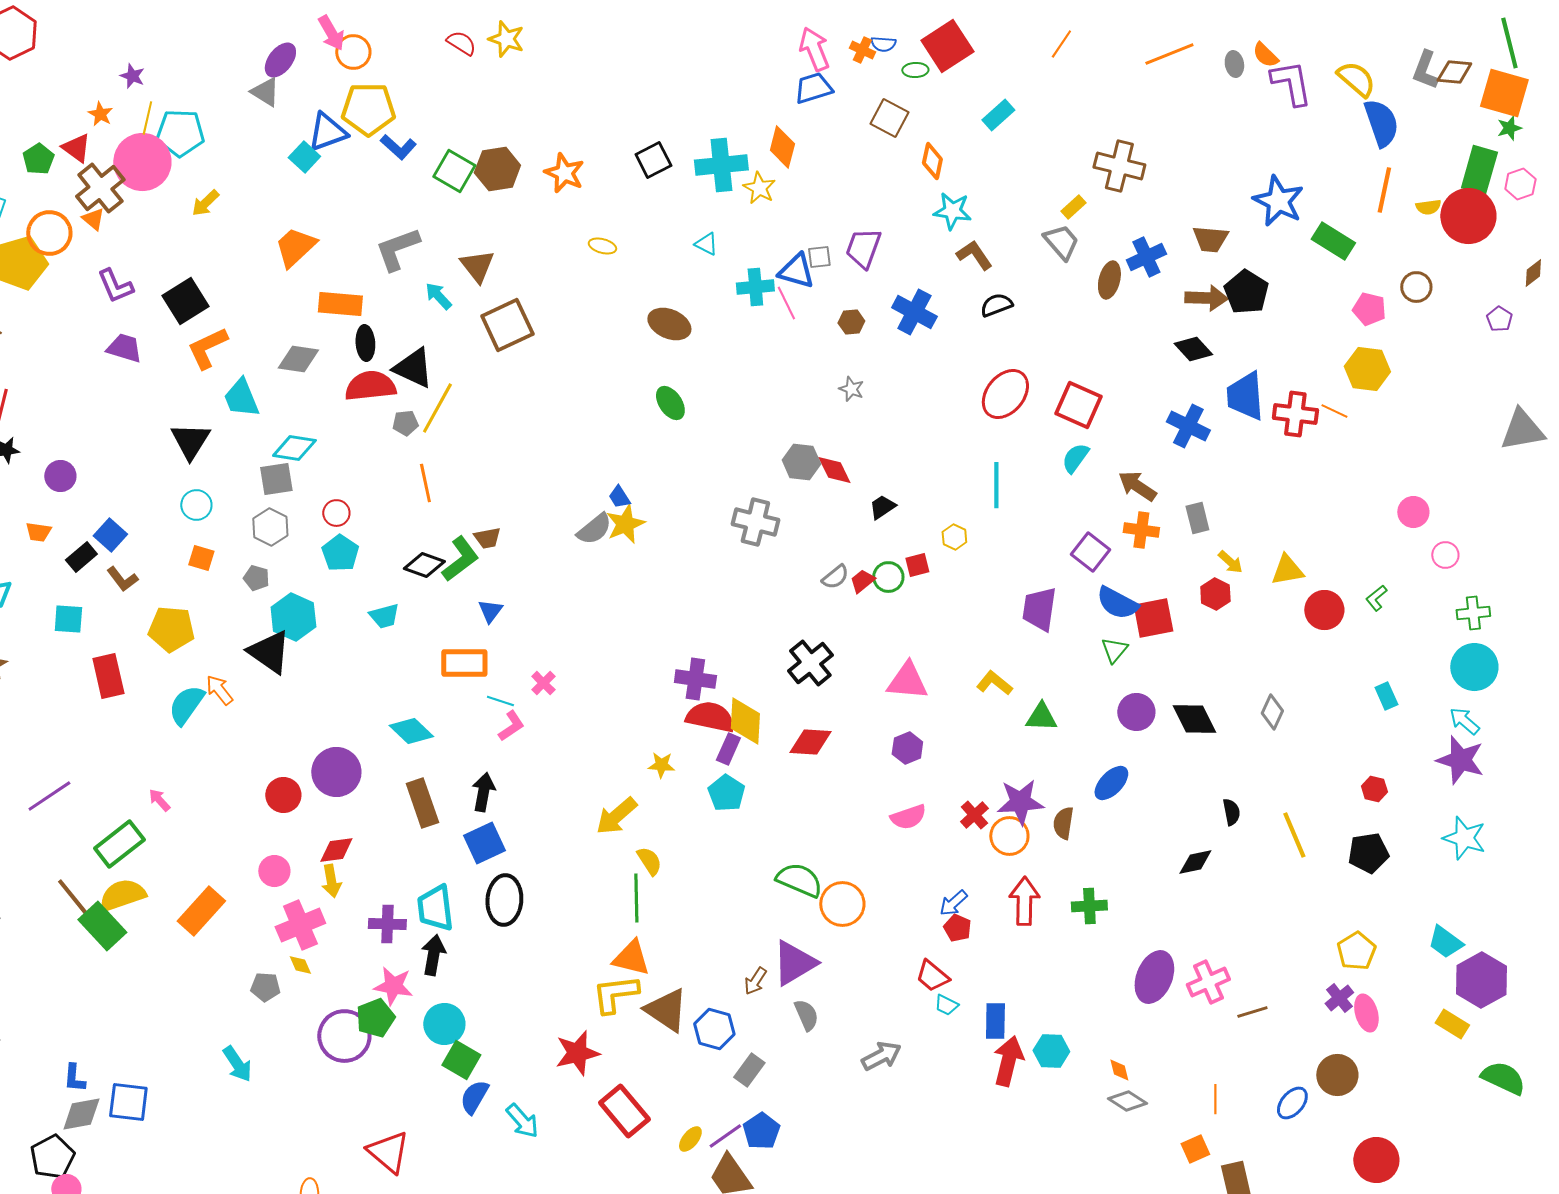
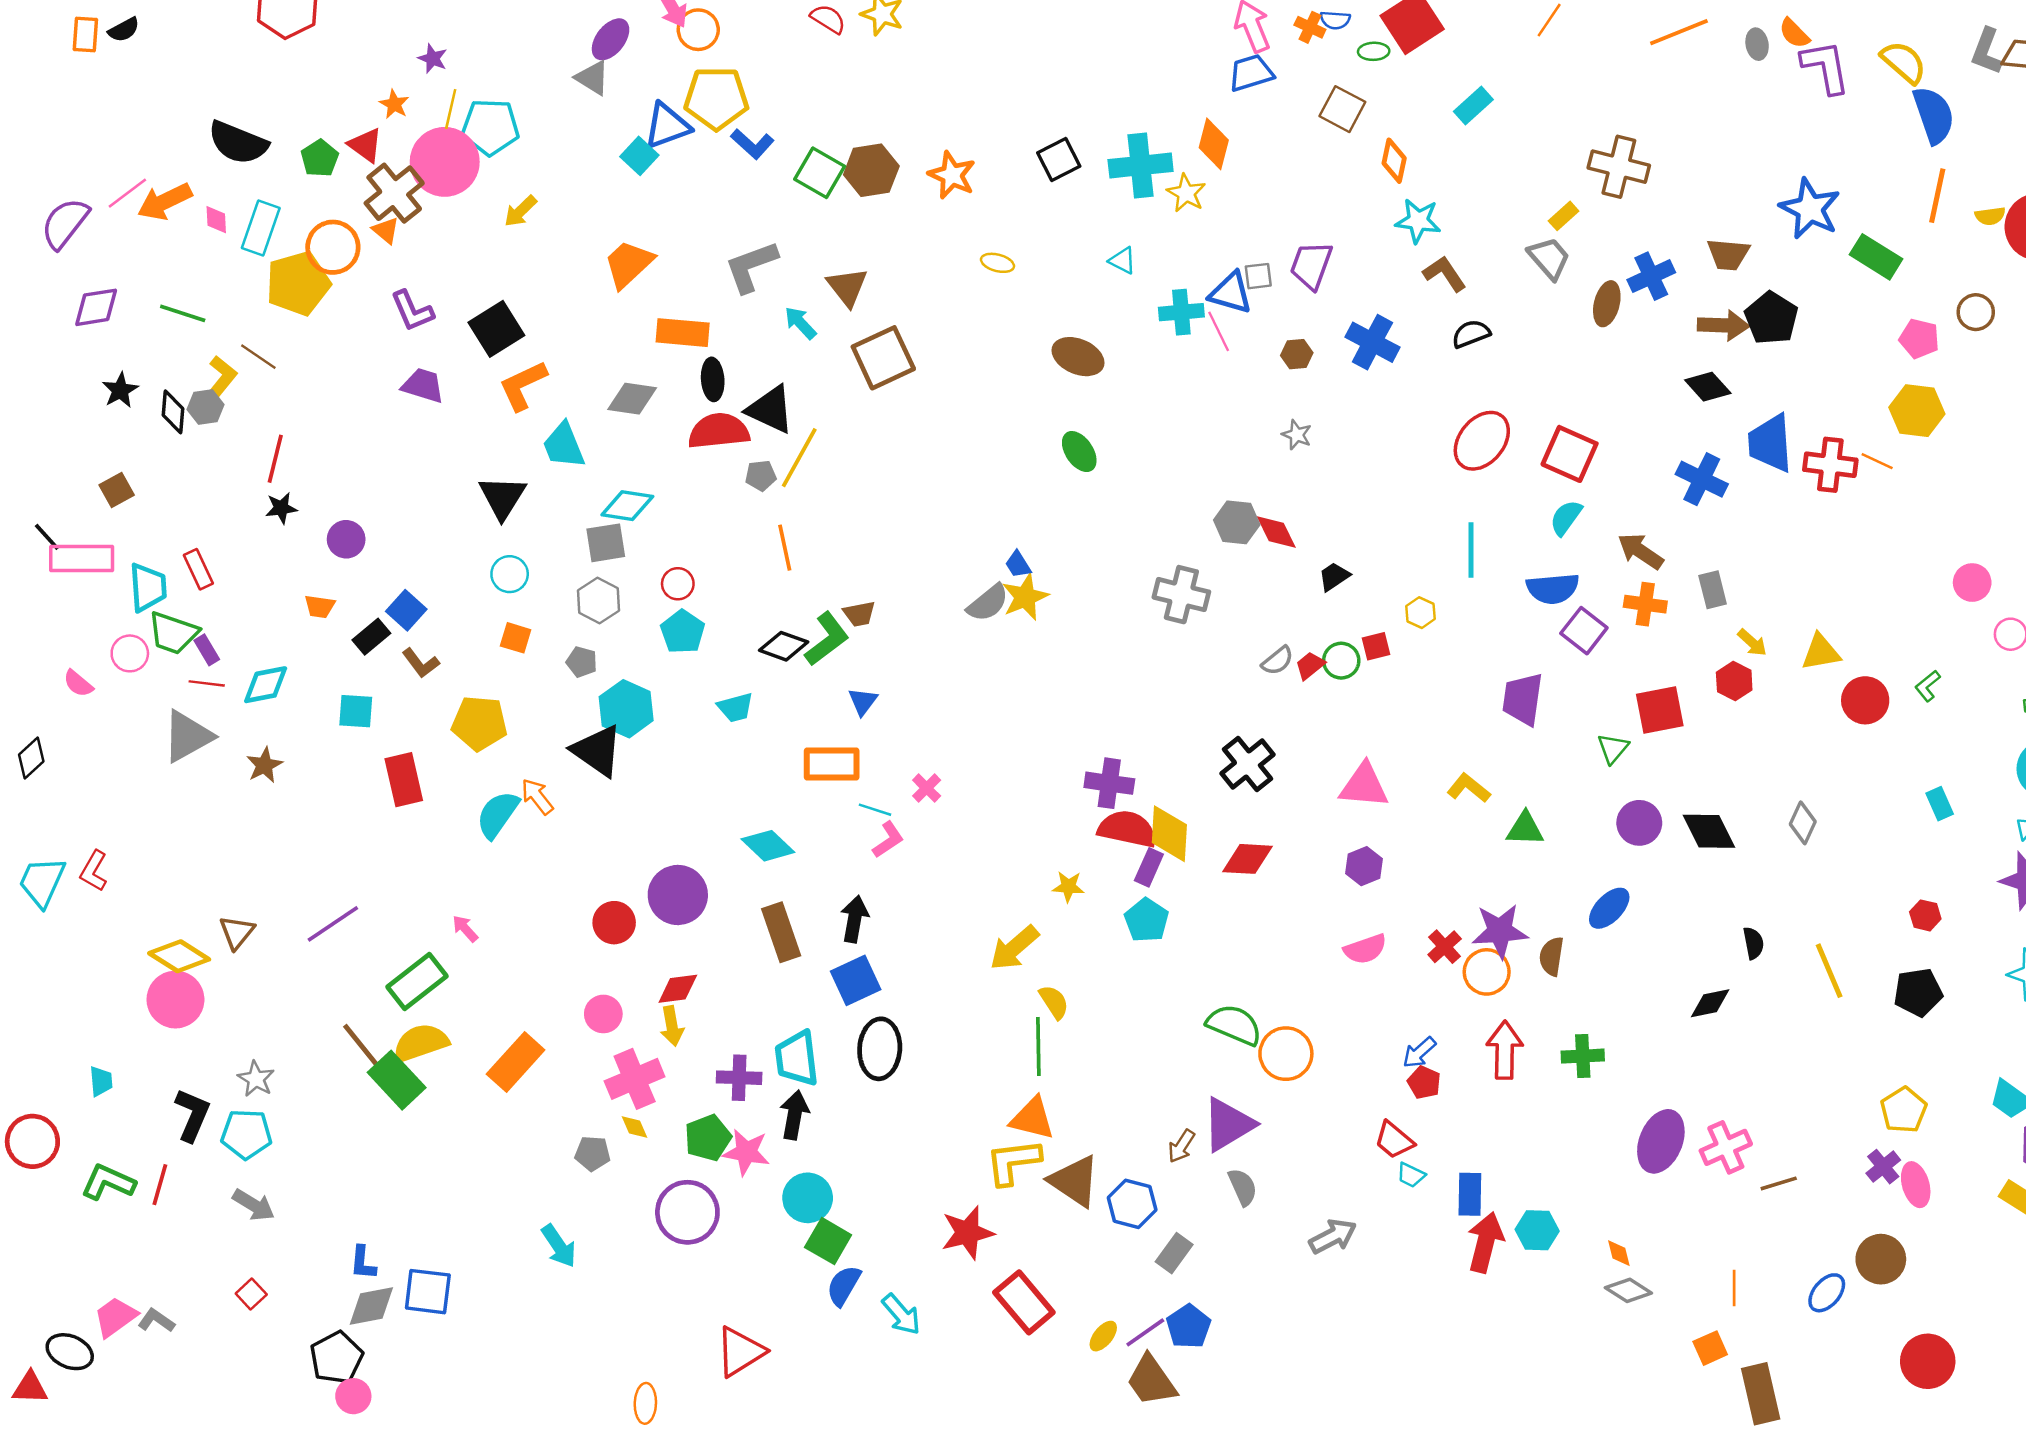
blue semicircle: (1117, 603) -> (1553, 589), moved, turned -33
green pentagon: (375, 1018) -> (708, 1138), moved
red triangle: (388, 1152) -> (740, 1352), turned 48

